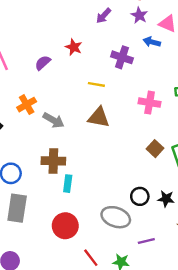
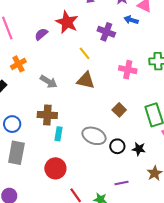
red star: (74, 47) -> (67, 22), size x1.6
yellow line: (96, 84) -> (85, 53), turned 40
orange cross: (27, 105) -> (18, 64), moved
brown square: (155, 149) -> (119, 110), moved
gray ellipse: (116, 217) -> (94, 136), moved

